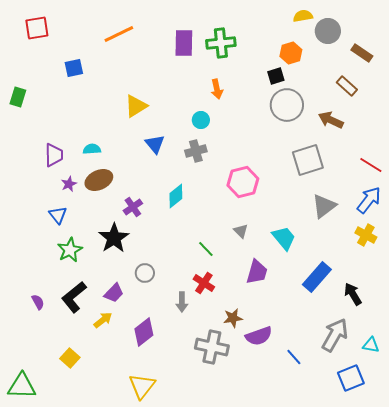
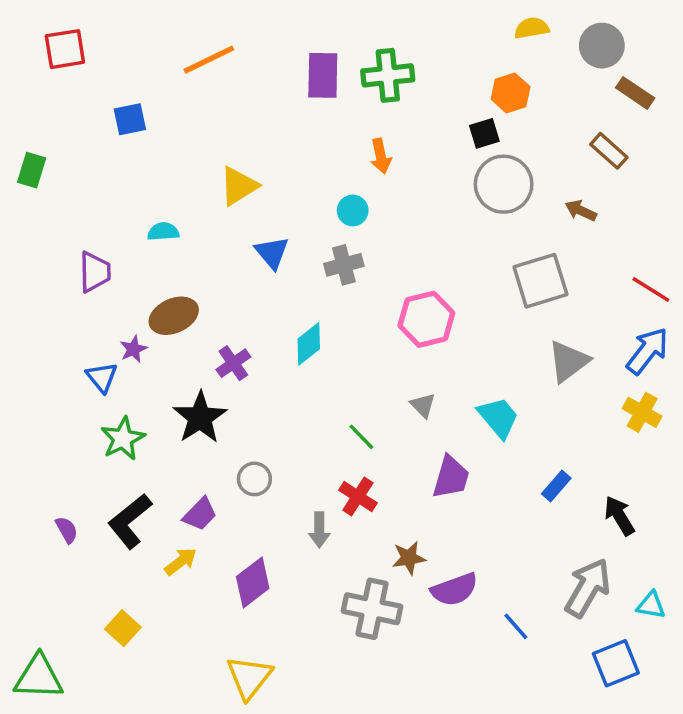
gray circle: (328, 31) -> (602, 46), moved
brown arrow: (331, 120) -> (581, 210), size x0.7
cyan semicircle: (92, 149) -> (163, 232), moved
purple star: (69, 184) -> (133, 349), moved
blue rectangle: (317, 277) -> (556, 486), size x0.6

